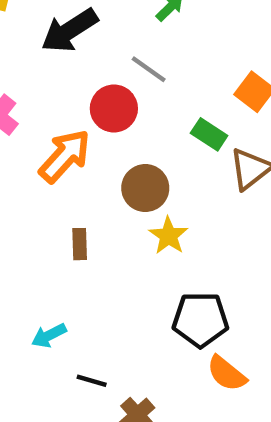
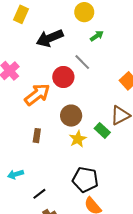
green rectangle: (209, 134) -> (102, 130), moved
black line: (92, 381) -> (39, 194), moved, turned -64

